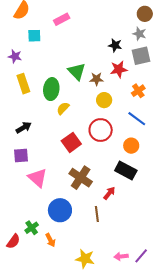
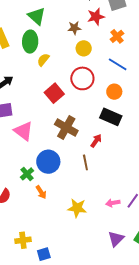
green triangle: (77, 72) -> (37, 16), moved
green cross: (32, 228) -> (27, 174), moved

